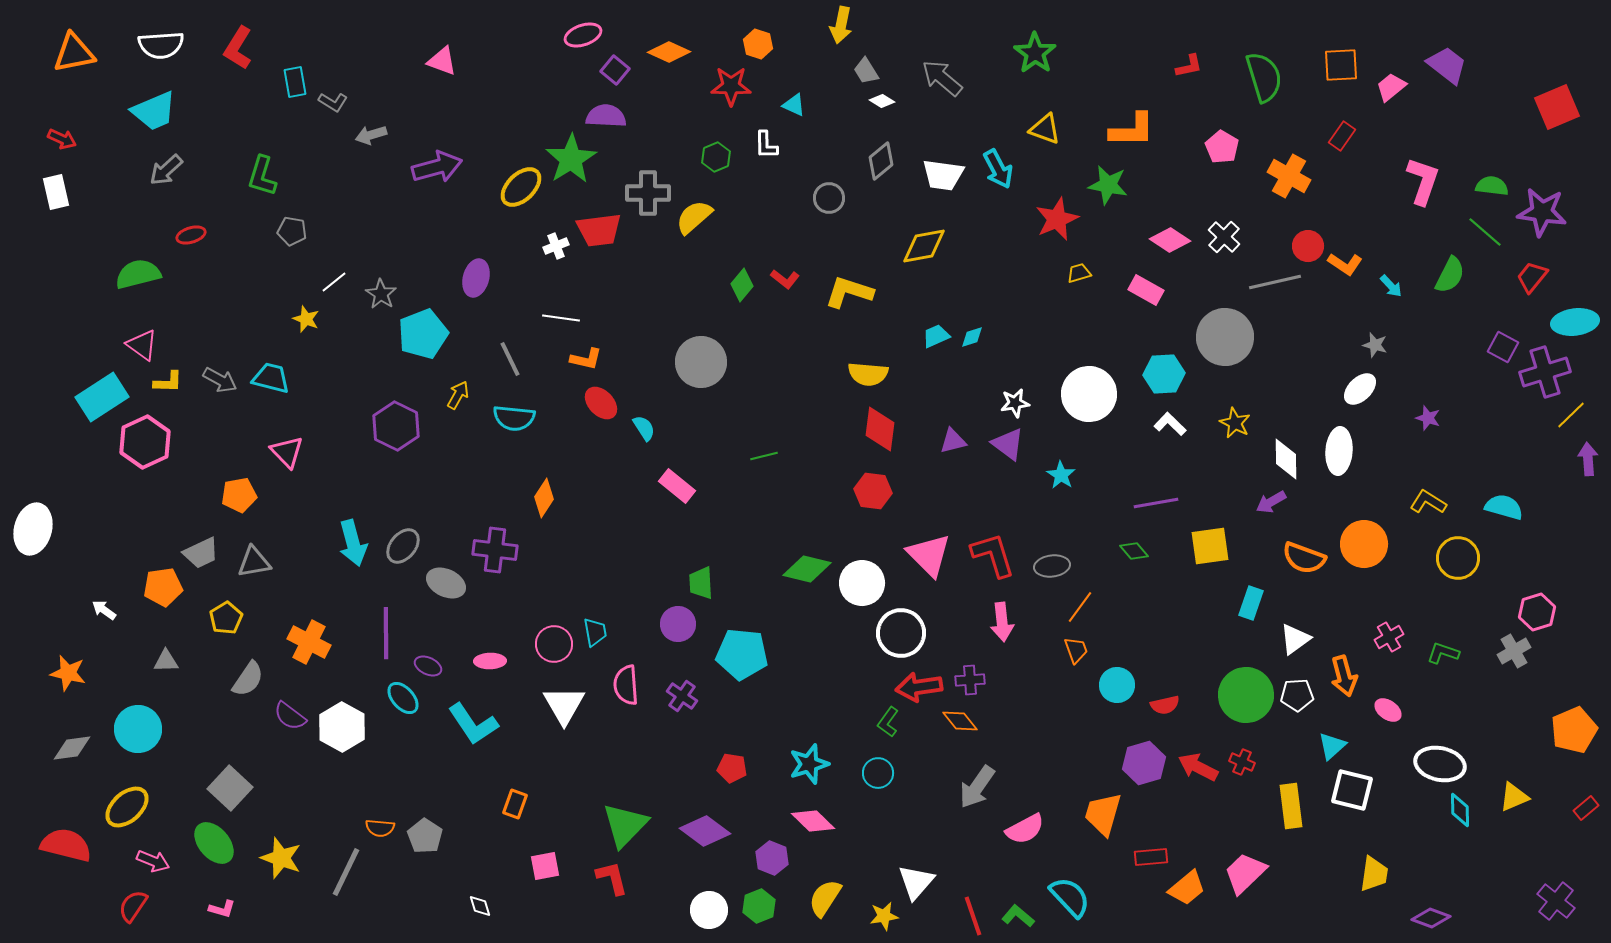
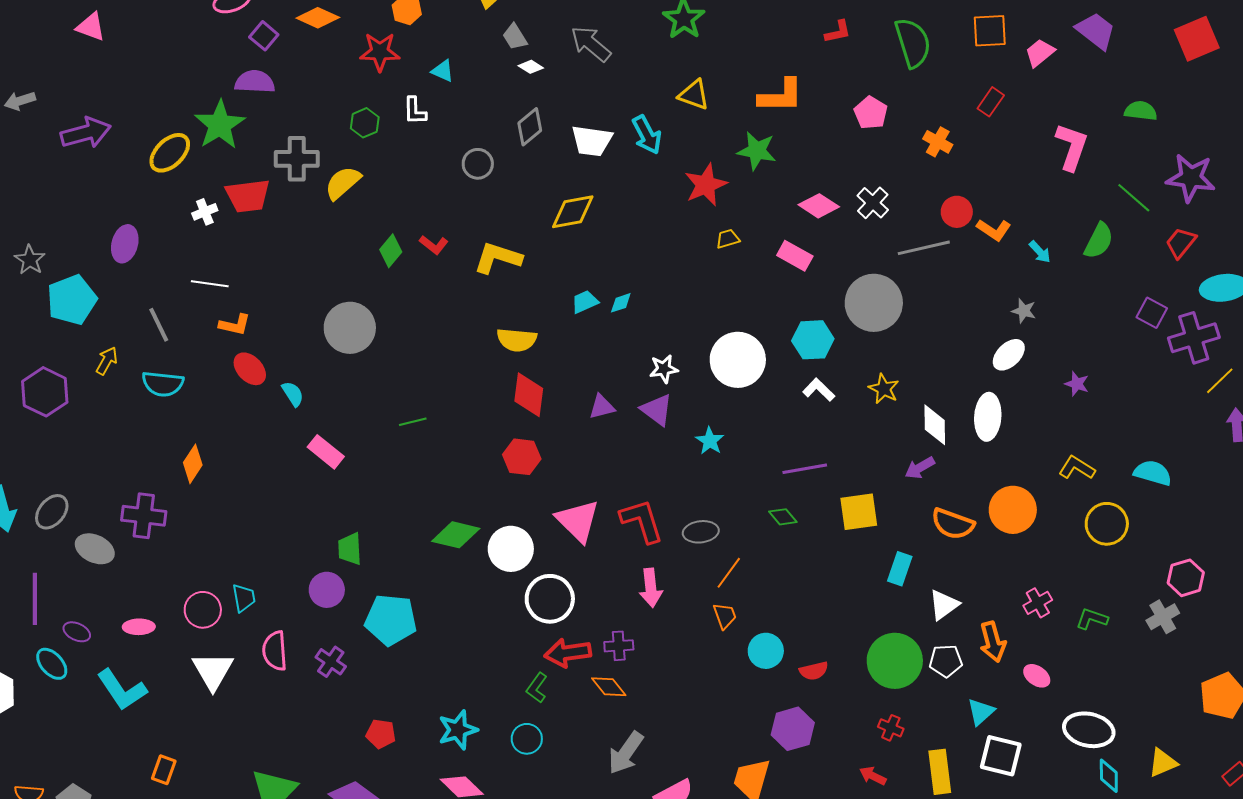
red square: (1557, 107) -> (1197, 39), moved
orange cross: (1289, 176) -> (938, 142), size x0.7
green semicircle: (1492, 186) -> (1141, 111), moved
red arrow: (1198, 767) -> (873, 776), moved, size x0.7

